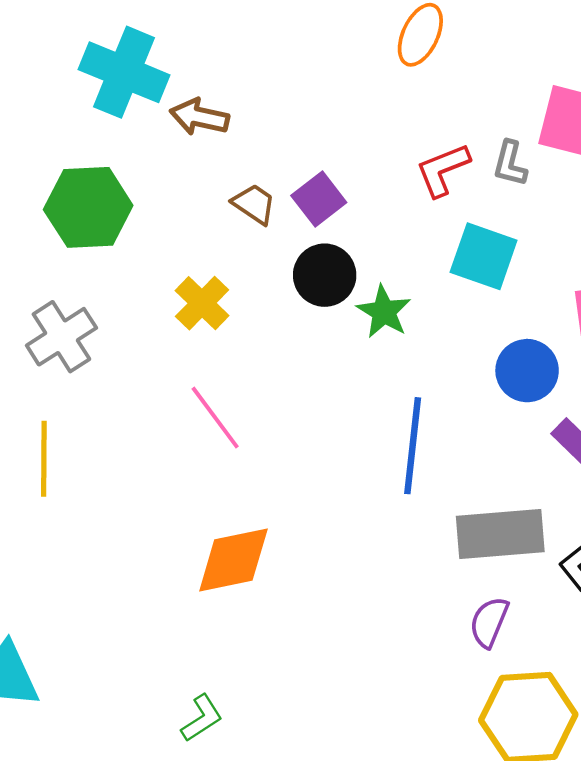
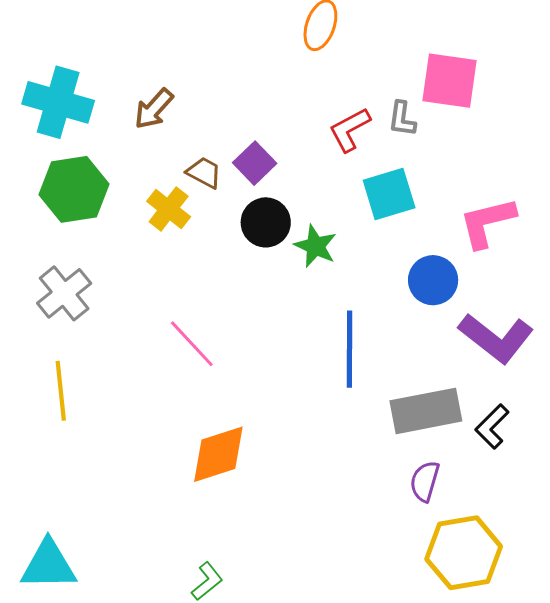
cyan cross: (124, 72) -> (58, 102), moved
brown arrow: (199, 117) -> (154, 109), turned -54
cyan square: (484, 256) -> (389, 194), turned -30
yellow cross: (202, 303) -> (169, 209), moved

